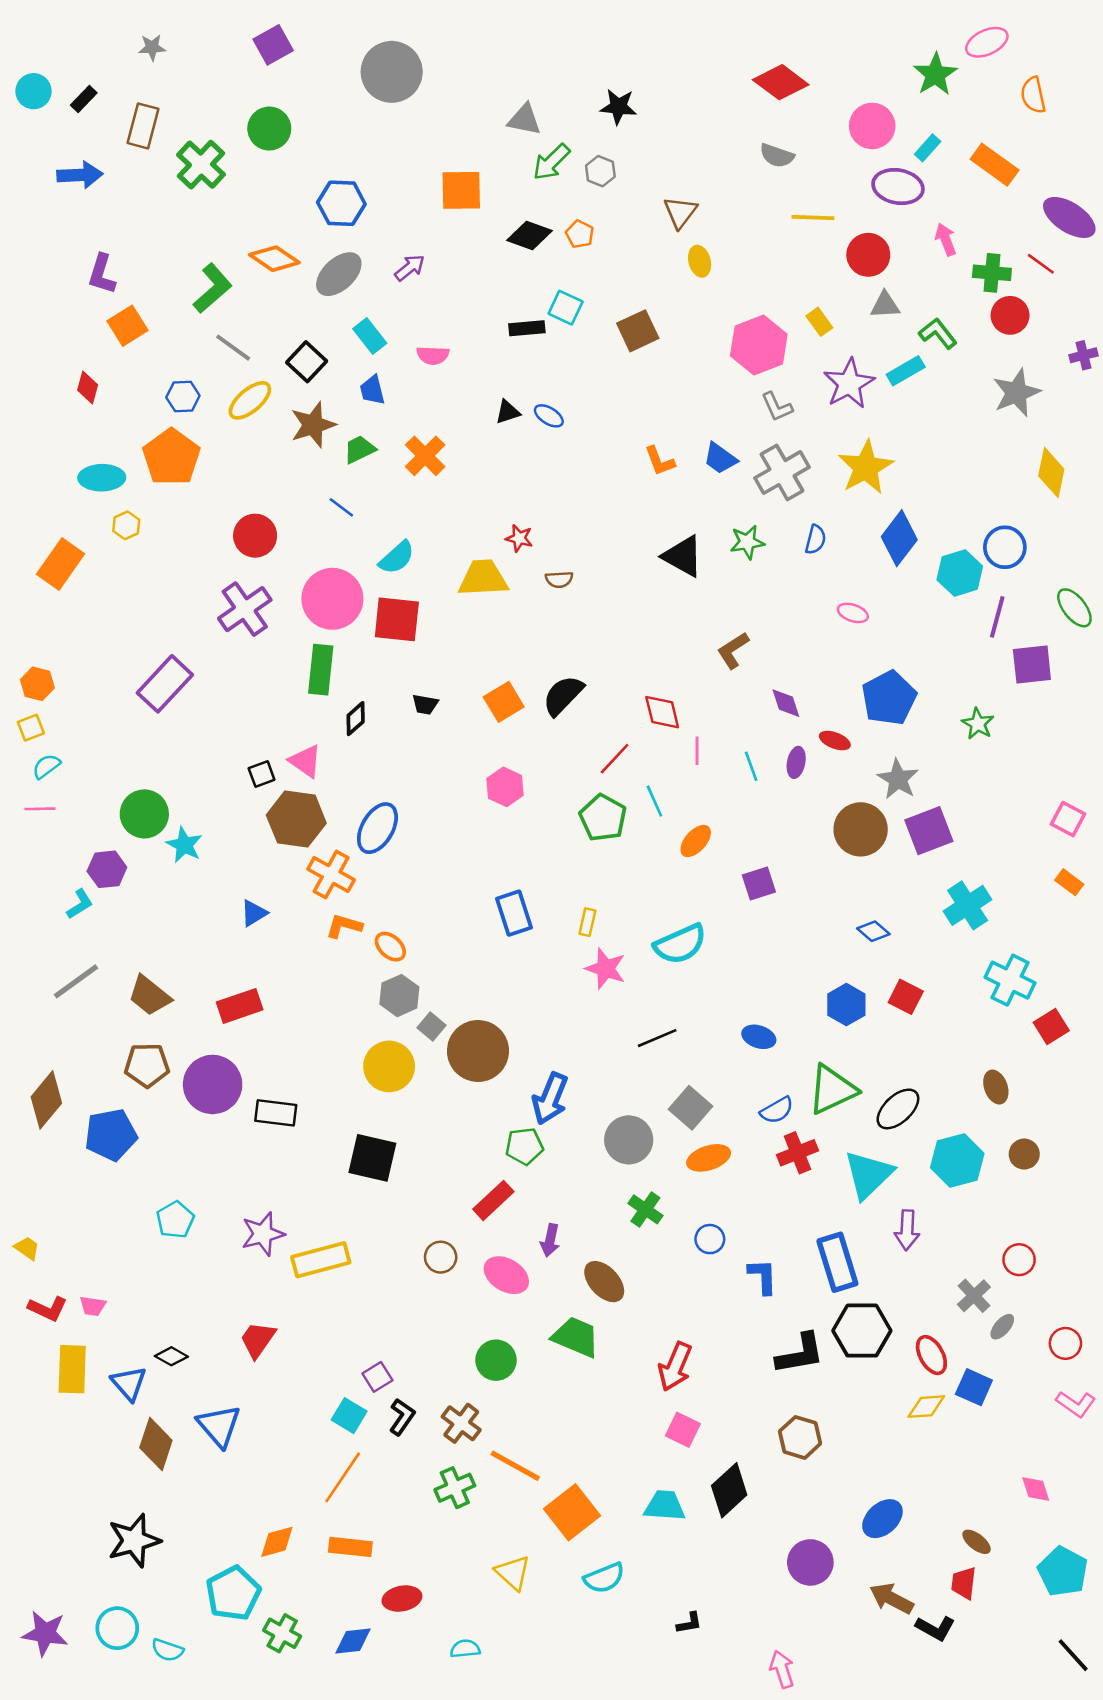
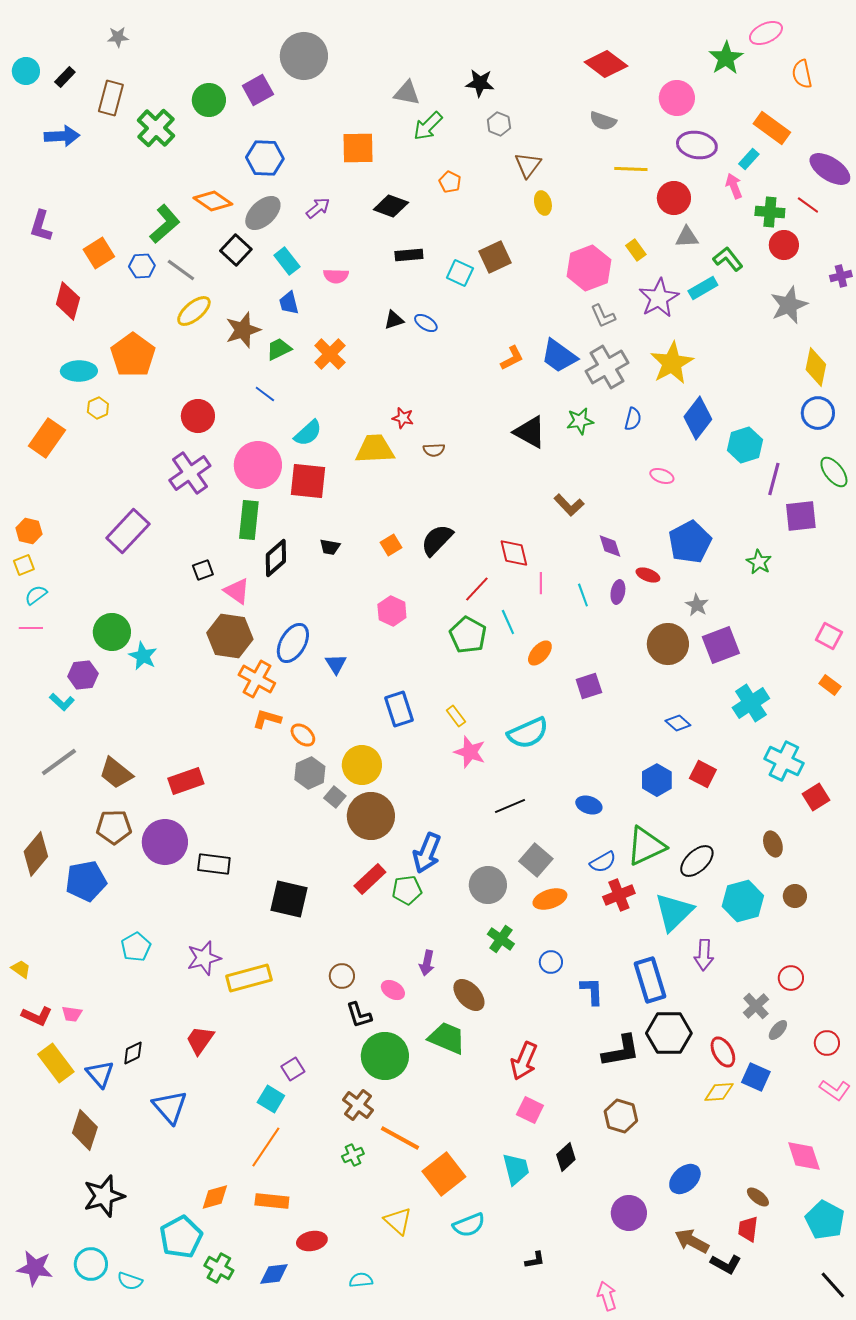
purple square: (273, 45) -> (258, 90), moved
cyan rectangle: (928, 148) -> (749, 159), moved
gray hexagon: (600, 171) -> (499, 124), moved
black diamond: (529, 235) -> (391, 206), moved
purple L-shape: (102, 274) -> (41, 226), moved
cyan square: (566, 308) -> (460, 273), moved
black square: (307, 362) -> (236, 250), moved
red diamond: (88, 388) -> (68, 301), size x1.5
blue hexagon: (183, 397) -> (142, 266), moved
blue trapezoid: (720, 458) -> (559, 356), size x1.4
orange L-shape: (660, 461) -> (512, 358), turned -96
blue circle: (1005, 547) -> (818, 413), moved
brown L-shape: (733, 650) -> (569, 505), turned -100
orange square: (504, 702) -> (391, 545), size x0.7
black diamond: (356, 719) -> (276, 558), size x1.4
black square: (262, 774) -> (203, 570), moved
gray star: (898, 779) -> (697, 605), size x0.7
cyan L-shape: (80, 904) -> (62, 702), turned 75
blue triangle: (254, 913) -> (336, 664), moved, turned -30
yellow rectangle: (587, 922) -> (456, 716), turned -50
yellow circle: (389, 1066) -> (362, 765), moved
red rectangle: (493, 1200) -> (370, 879), moved
pink ellipse: (506, 1275) -> (393, 990), size x0.7
black diamond: (171, 1356) -> (133, 1053), turned -55
green circle: (496, 1360) -> (385, 1056), size x1.5
yellow rectangle: (72, 1369) -> (56, 1063), turned -39
black L-shape: (402, 1417) -> (359, 1015), moved, turned 128
brown diamond: (156, 1444) -> (85, 1130), moved
green cross: (455, 1488) -> (353, 1155), size x0.7
pink diamond: (1036, 1489) -> (804, 1156), size x1.5
black diamond: (729, 1490) -> (566, 1157), size x0.7
cyan trapezoid: (665, 1506) -> (516, 1169), turned 72

